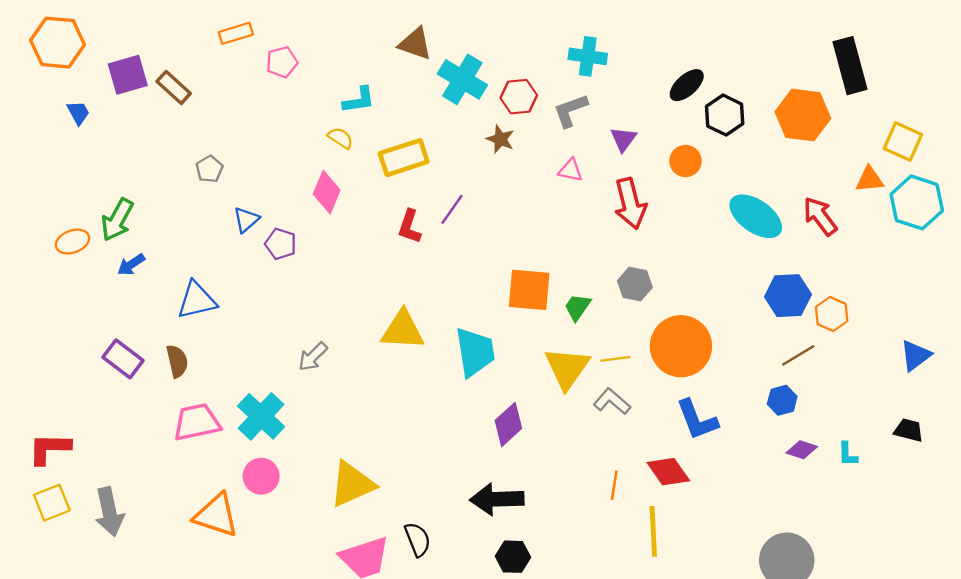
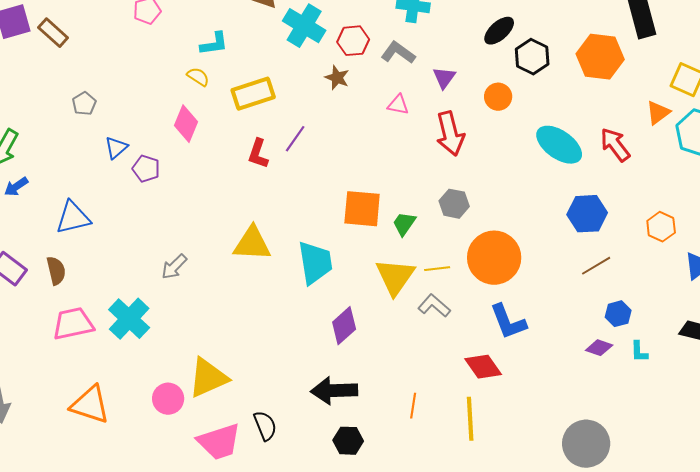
gray L-shape: (571, 110) -> (398, 53), turned 56
orange triangle: (870, 179) -> (658, 113), turned -32
orange hexagon: (832, 314) -> (661, 227), moved
blue hexagon: (782, 400) -> (618, 314), moved
pink circle: (261, 476) -> (168, 399), moved
orange line: (614, 485) -> (413, 406), moved

